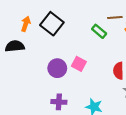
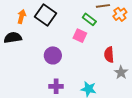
pink square: (79, 64) -> (80, 36), moved

